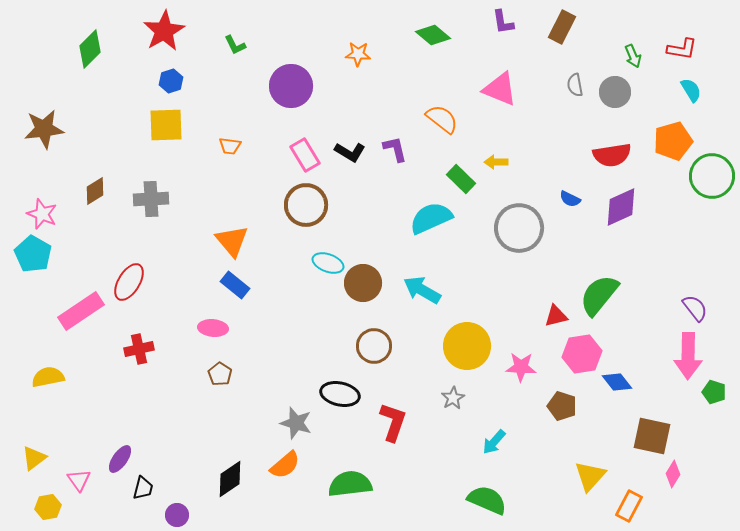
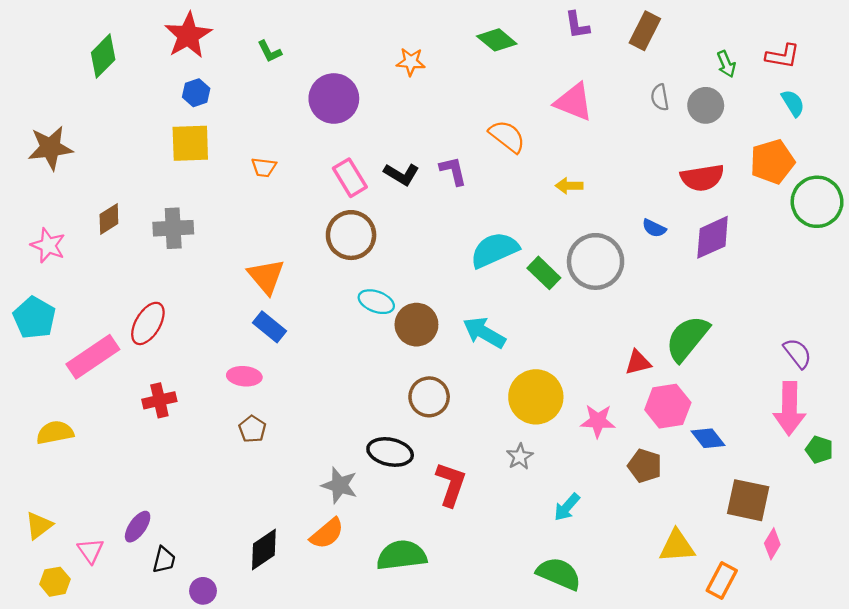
green rectangle: (461, 179) -> (544, 273), moved
cyan pentagon: (33, 254) -> (34, 318), moved
yellow triangle: (590, 476) -> (677, 546), turned 44

